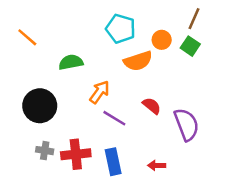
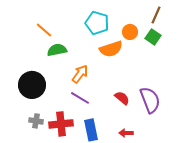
orange line: (27, 37) -> (44, 30), moved
red semicircle: (152, 106) -> (122, 98), moved
purple line: (114, 118) -> (80, 98), moved

